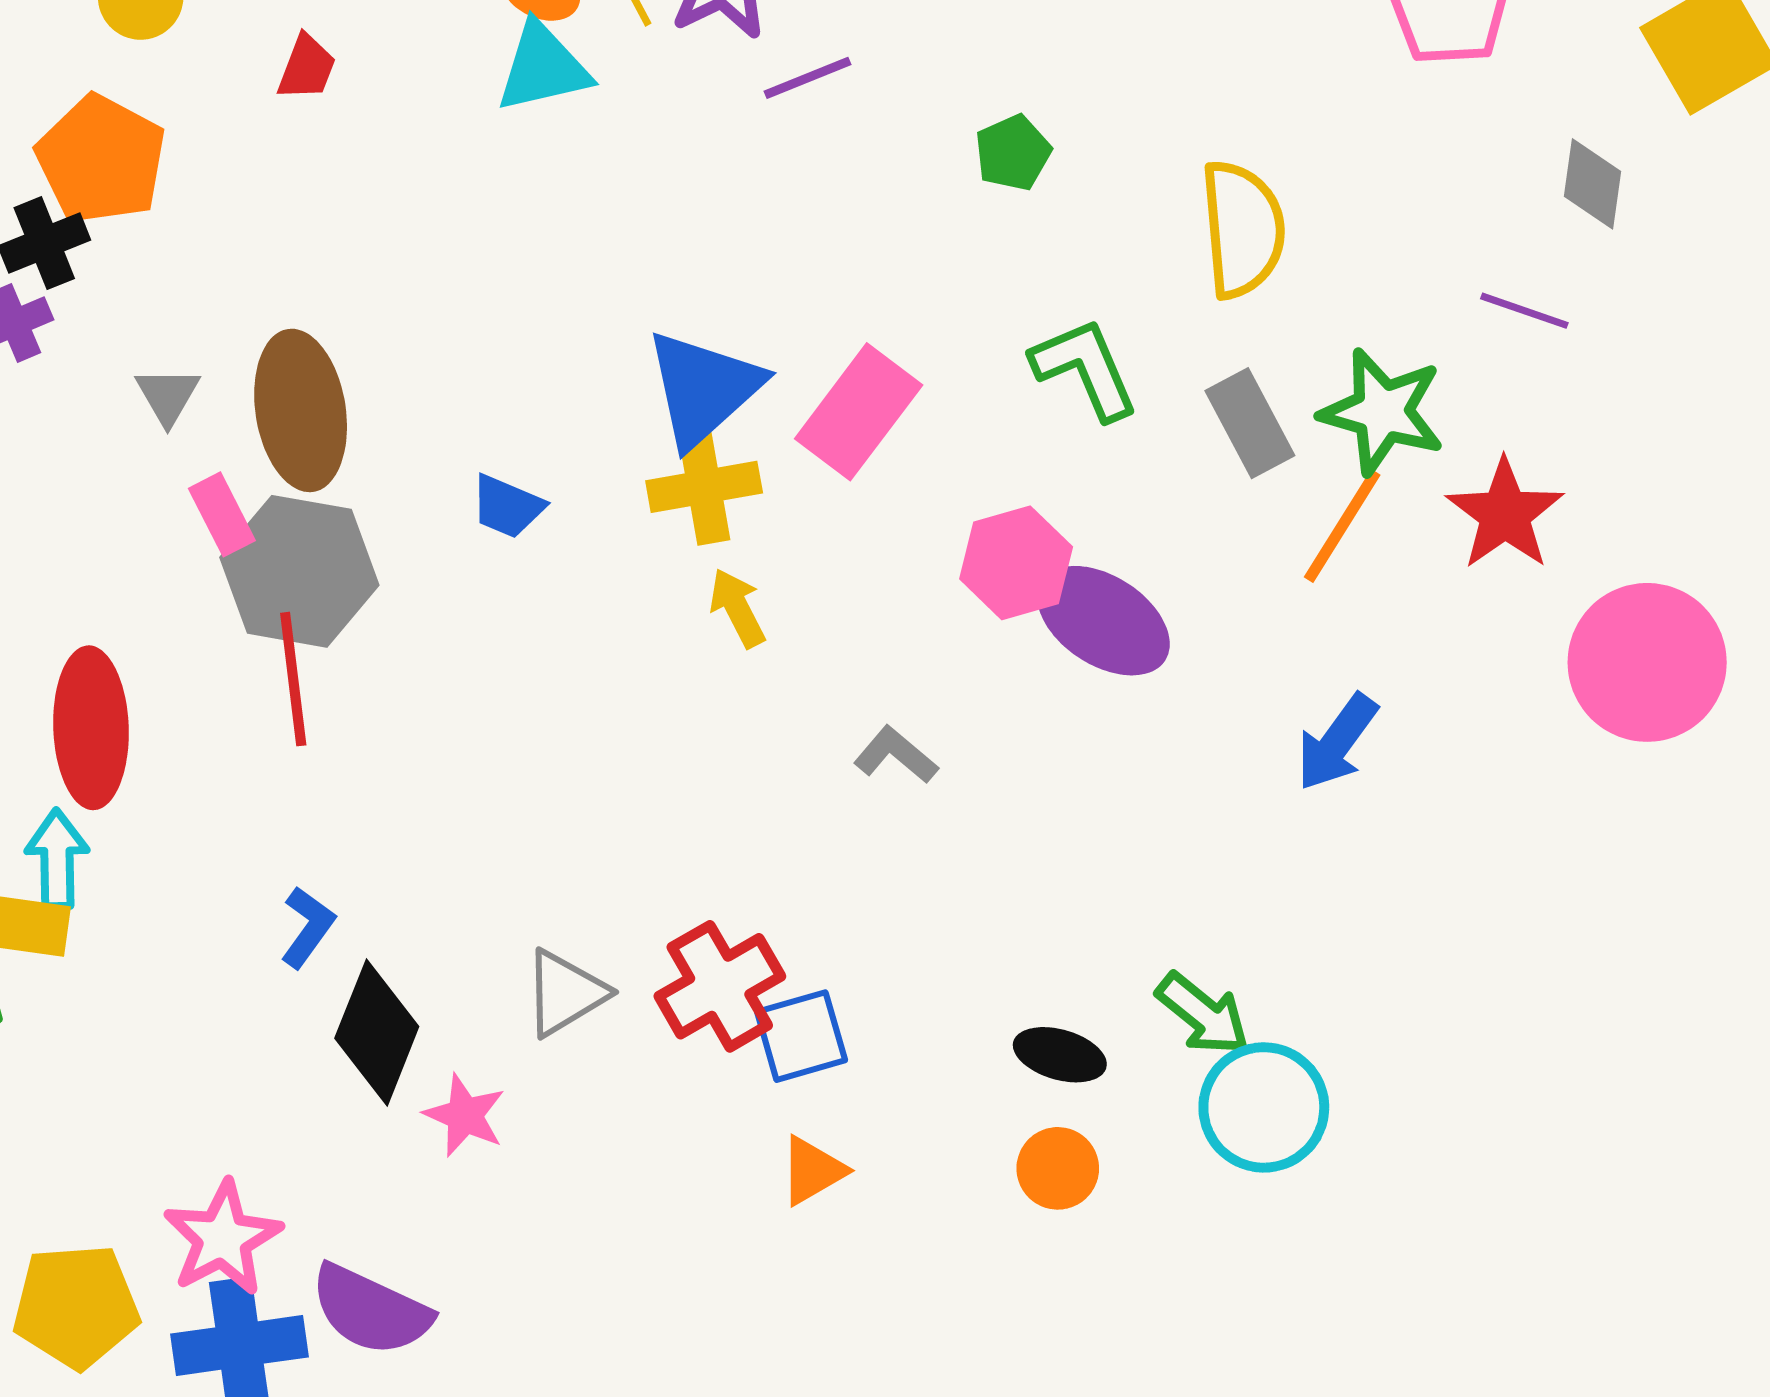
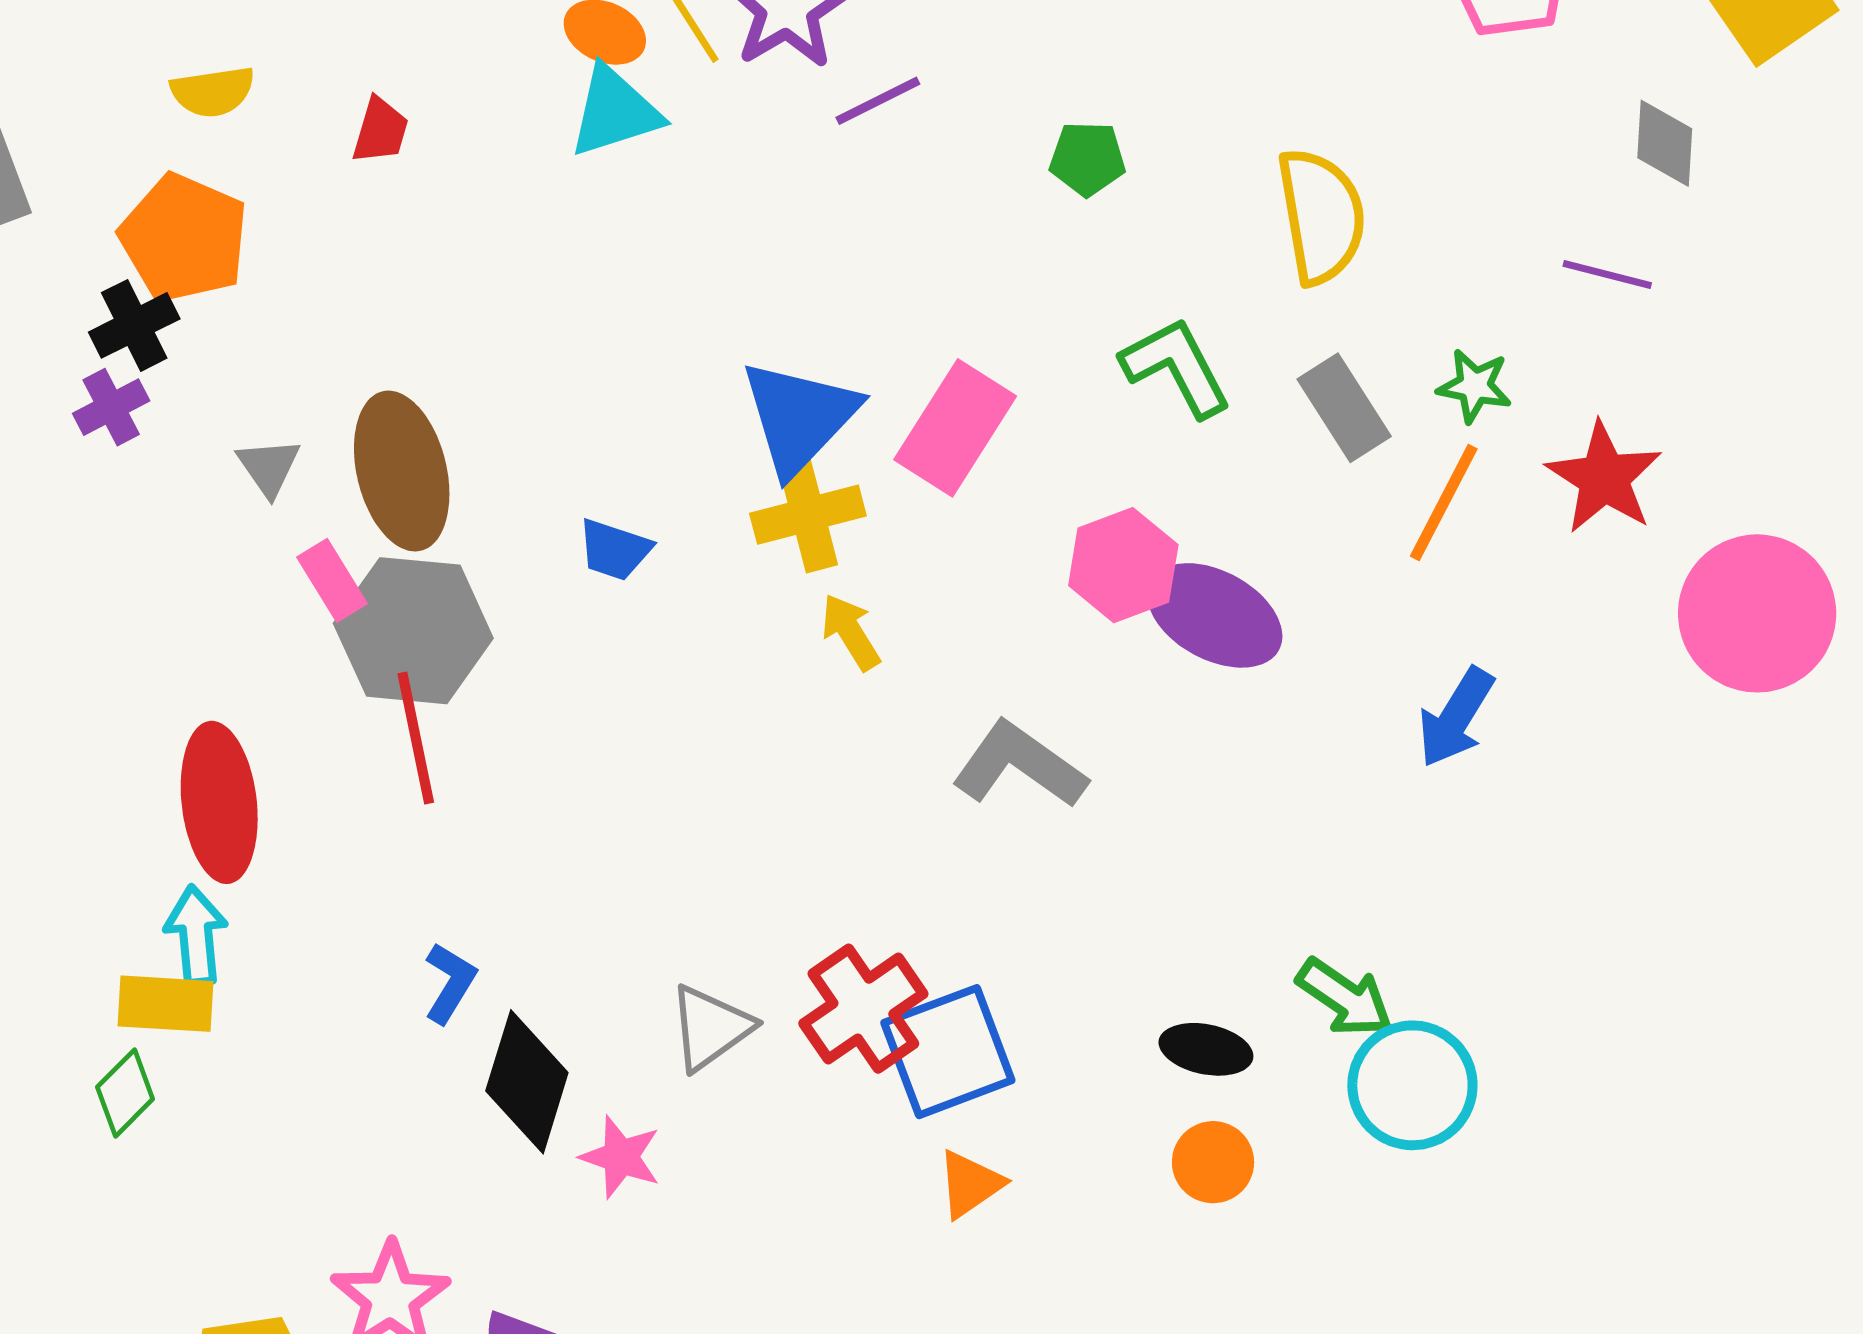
green pentagon: (1013, 153) -> (1087, 159), turned 30
green star: (1382, 412) -> (1475, 386), size x0.6
gray L-shape: (896, 755) -> (1019, 765), size x1.6
blue square: (801, 1036) -> (948, 1052), size x1.4

